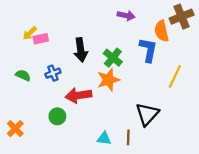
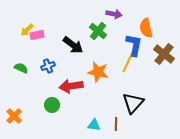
brown cross: (182, 17) -> (164, 54), moved, turned -30
black arrow: (81, 50) -> (73, 45), turned -45
green cross: (113, 58) -> (98, 31), moved
yellow line: (175, 76) -> (128, 62), moved
orange star: (108, 80) -> (98, 72), turned 30

